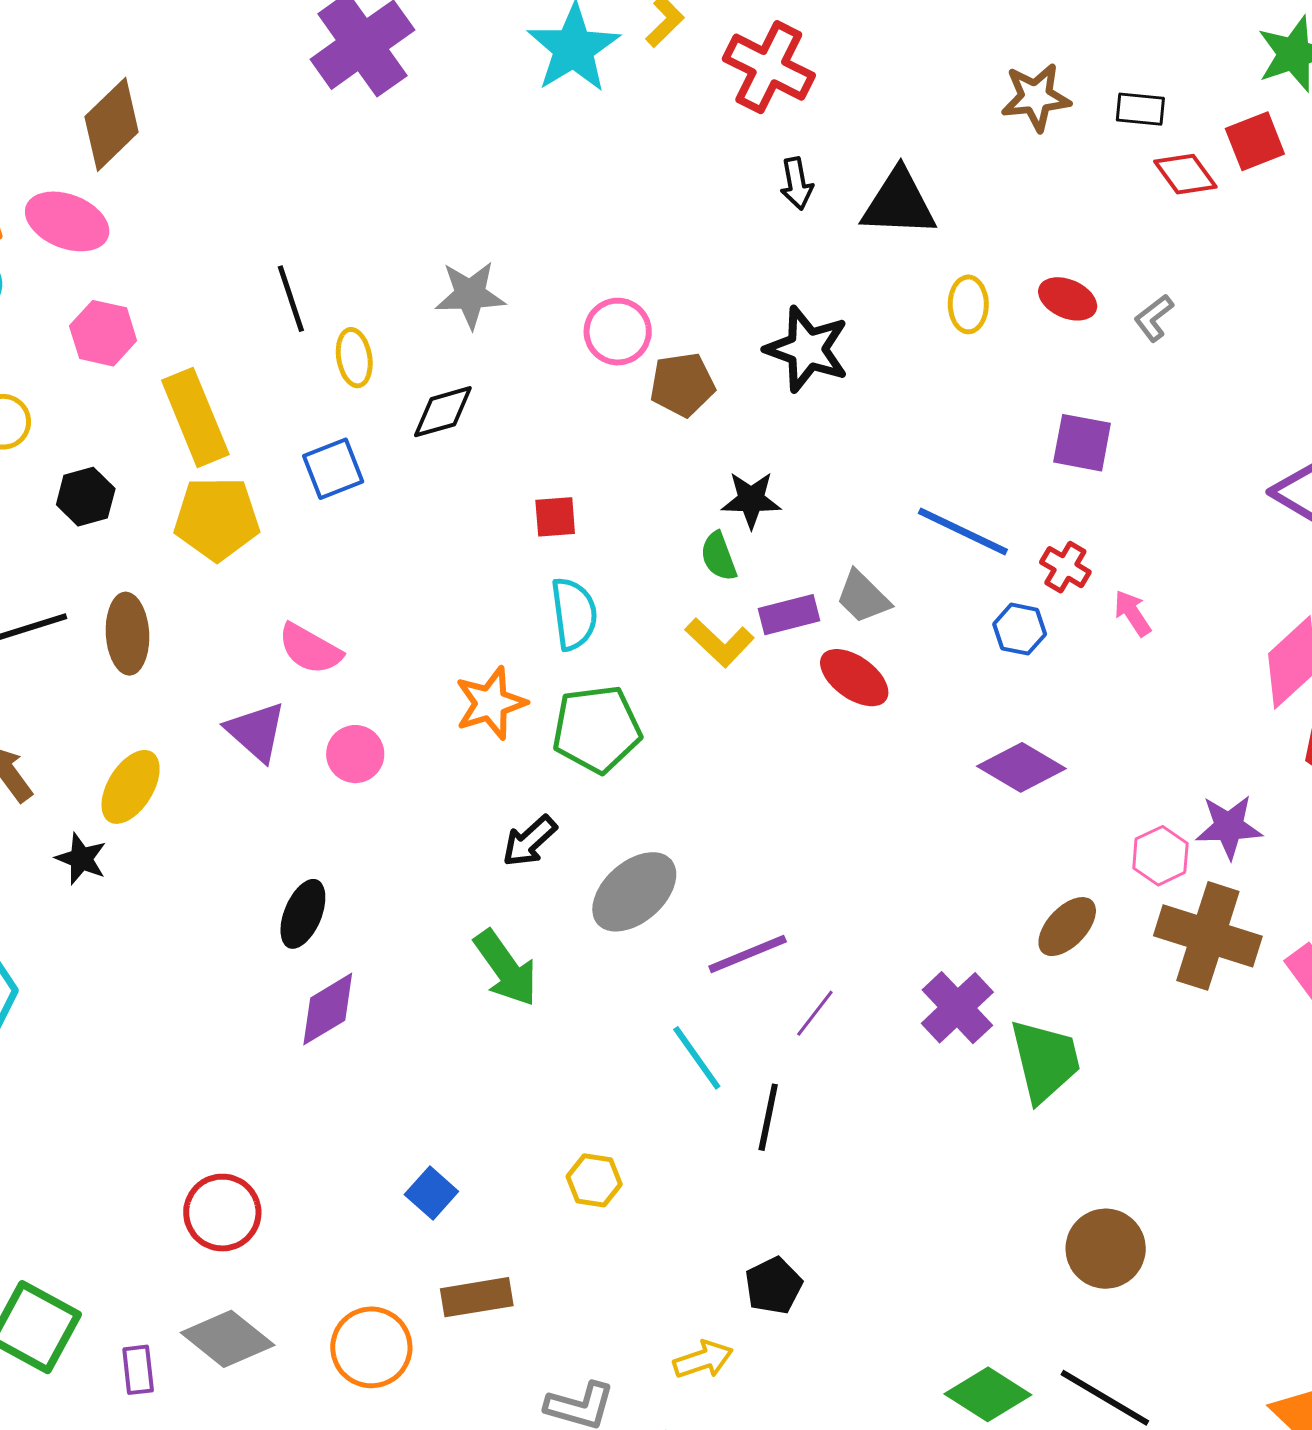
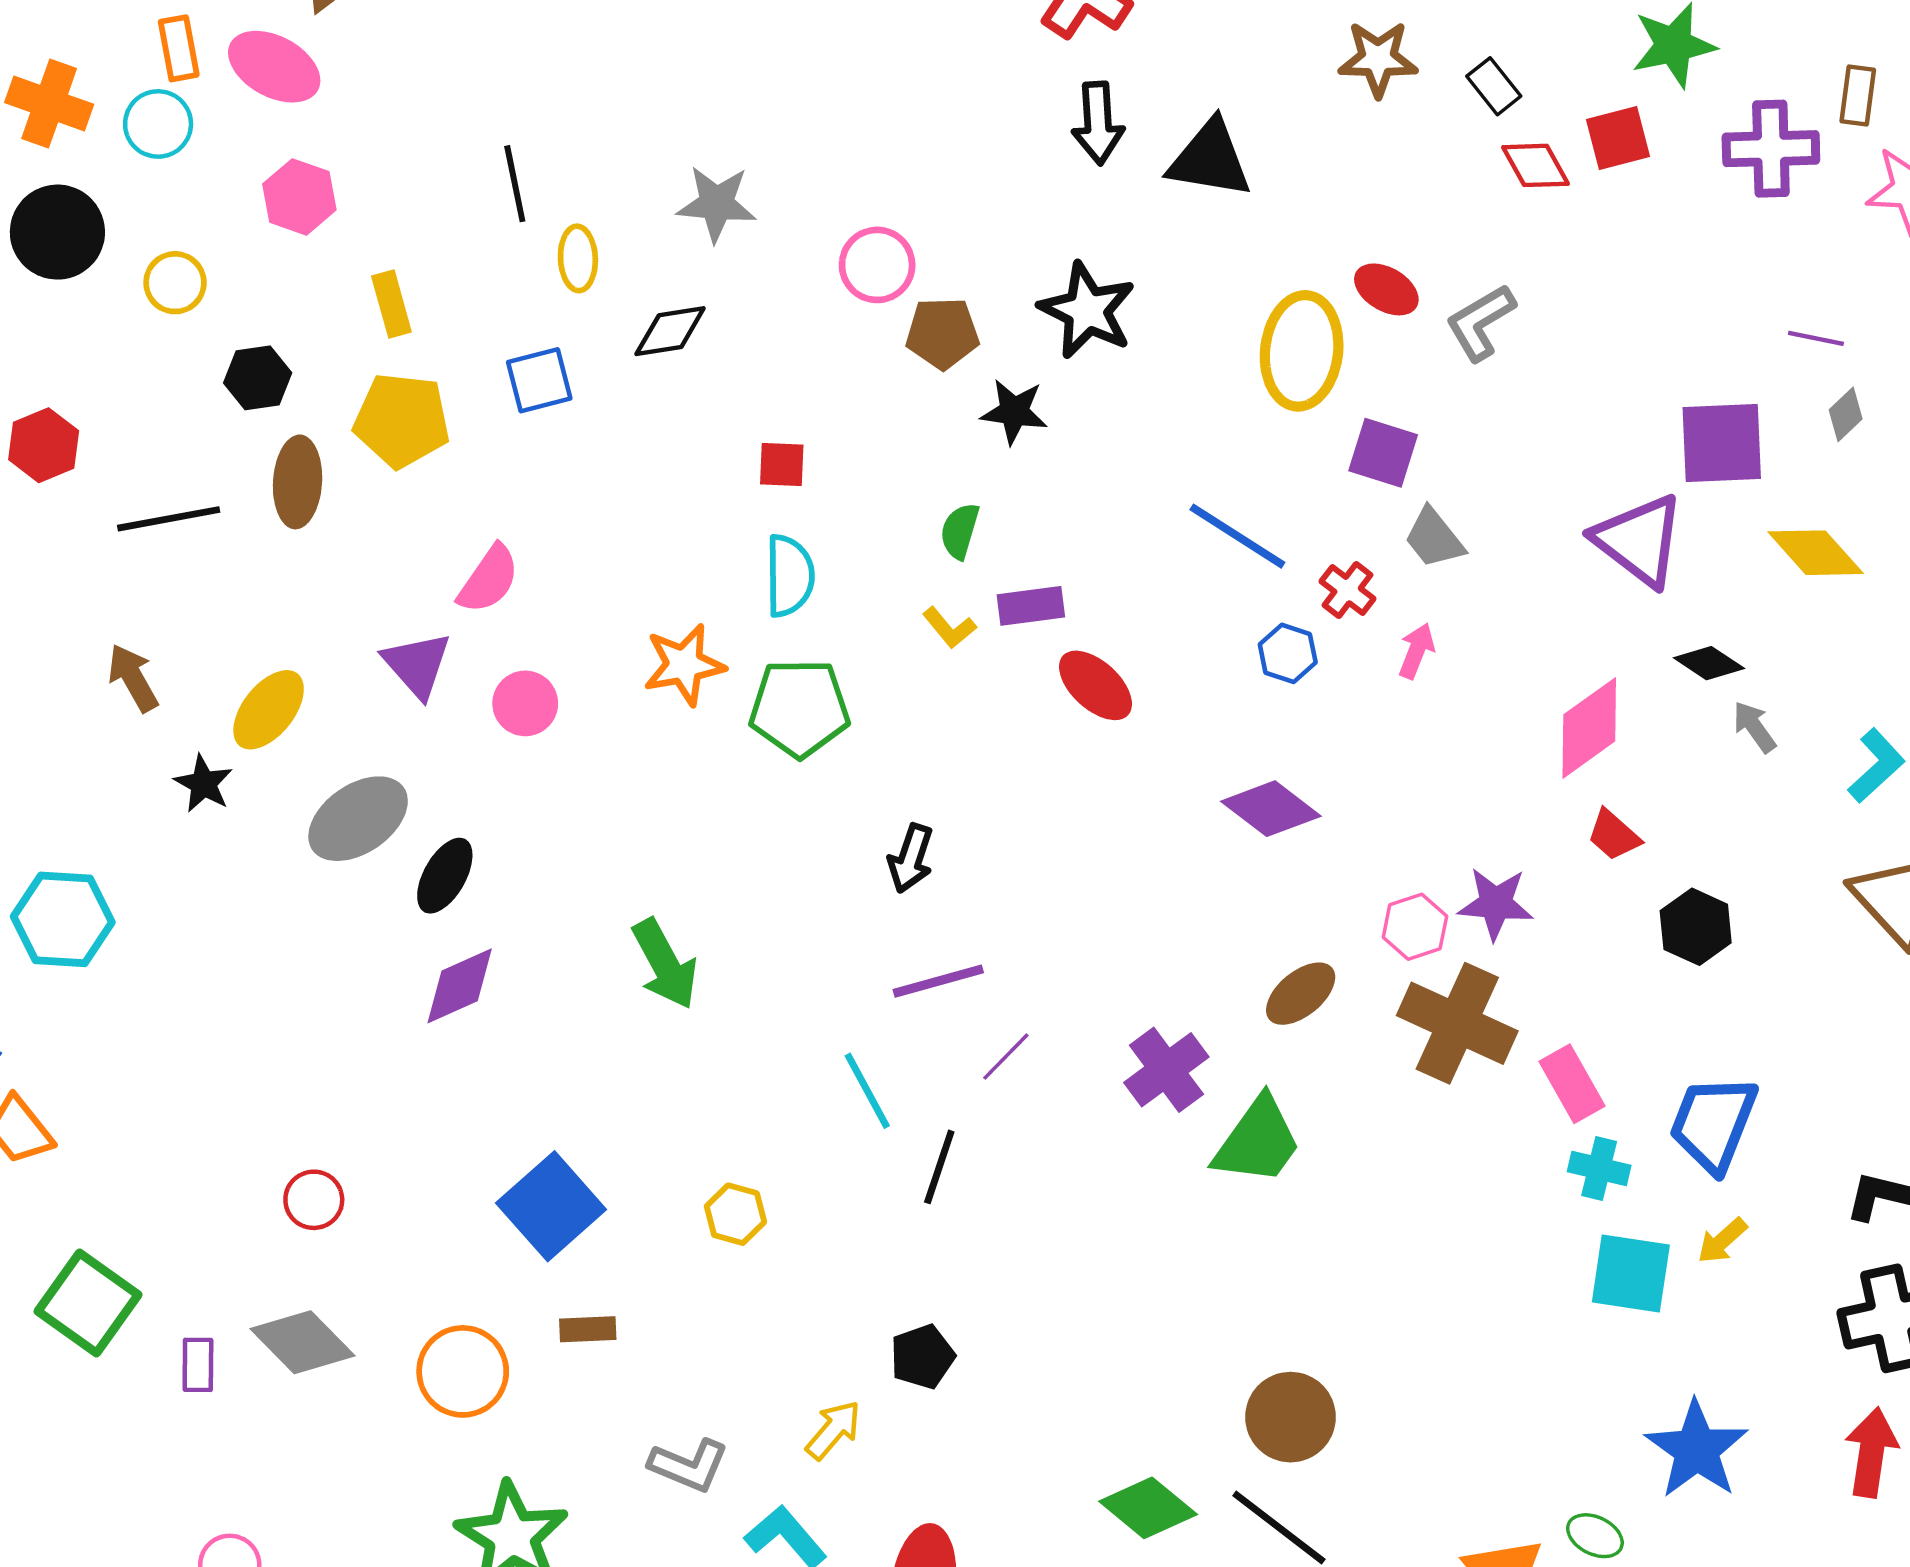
black rectangle: (1140, 109) -> (1494, 86), turned 39
black arrow: (797, 184) -> (1098, 123), size x1.4
yellow ellipse: (968, 304) -> (1302, 351), moved, size x1.8
gray L-shape: (1154, 318) -> (1481, 322), size x1.5
yellow rectangle: (195, 417) -> (391, 304), size x0.6
black star: (751, 500) -> (1014, 412), moved
green semicircle: (719, 556) -> (960, 531), turned 30
gray trapezoid: (863, 597) -> (1434, 538), moved
pink arrow: (1132, 613) -> (1416, 651), turned 48
brown ellipse: (127, 634) -> (298, 482), moved
yellow L-shape: (720, 642) -> (949, 628), size x0.7
pink semicircle: (310, 649) -> (489, 579), turned -92
black arrow: (529, 841) -> (911, 858), moved, turned -36
gray ellipse: (634, 892) -> (358, 819), moved
green trapezoid: (1045, 1061) -> (1258, 1141), turned 42
blue square: (431, 1193) -> (551, 1206), size x1.8
red circle: (222, 1213) -> (314, 1200), size x0.7
brown circle: (1106, 1249) -> (1290, 1417), moved
brown rectangle: (477, 1297) -> (588, 1329), size x0.7
yellow arrow: (703, 1359) -> (833, 1430), turned -38

